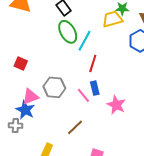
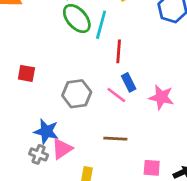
pink triangle: (30, 97) -> (62, 149), moved
gray cross: (15, 126) -> (39, 154), turned 32
brown line: (75, 127) -> (115, 139), turned 60

